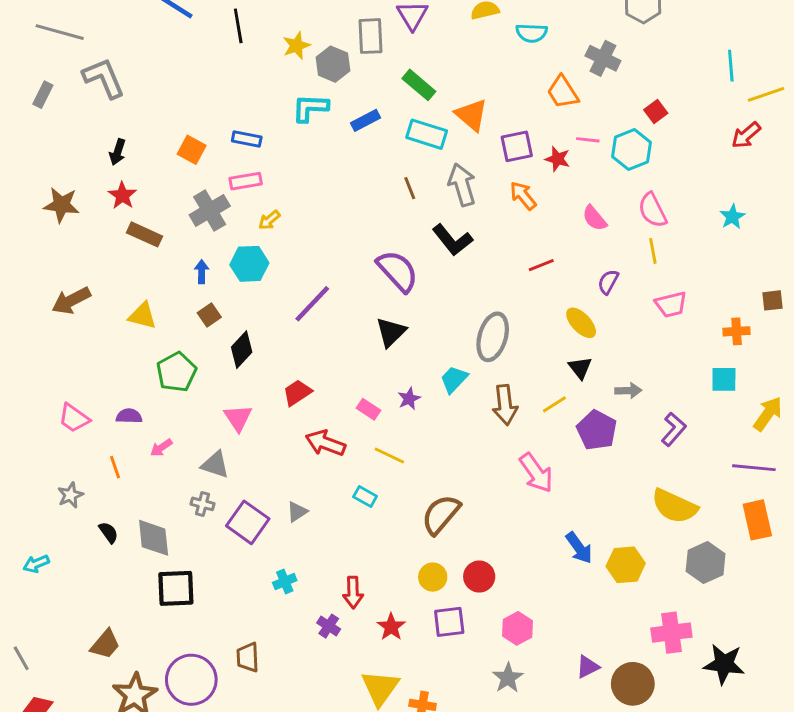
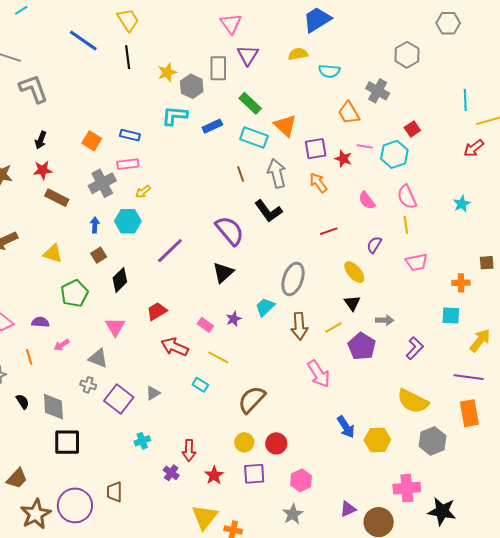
red star: (122, 195) -> (43, 170), turned 30

